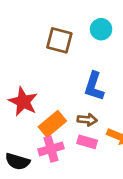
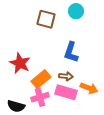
pink rectangle: (87, 142) -> (66, 92), size x1.5

